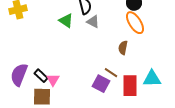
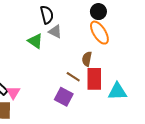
green triangle: (66, 21) -> (35, 41), moved
brown line: (111, 73) -> (73, 77), moved
red rectangle: (130, 86) -> (94, 79), moved

